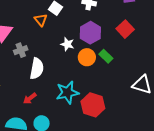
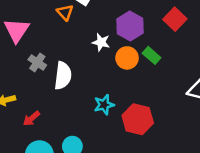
gray cross: (21, 50) -> (37, 62), moved, turned -32
cyan star: (67, 92) -> (104, 105), size x0.7
red arrow: (30, 98) -> (31, 118), moved

